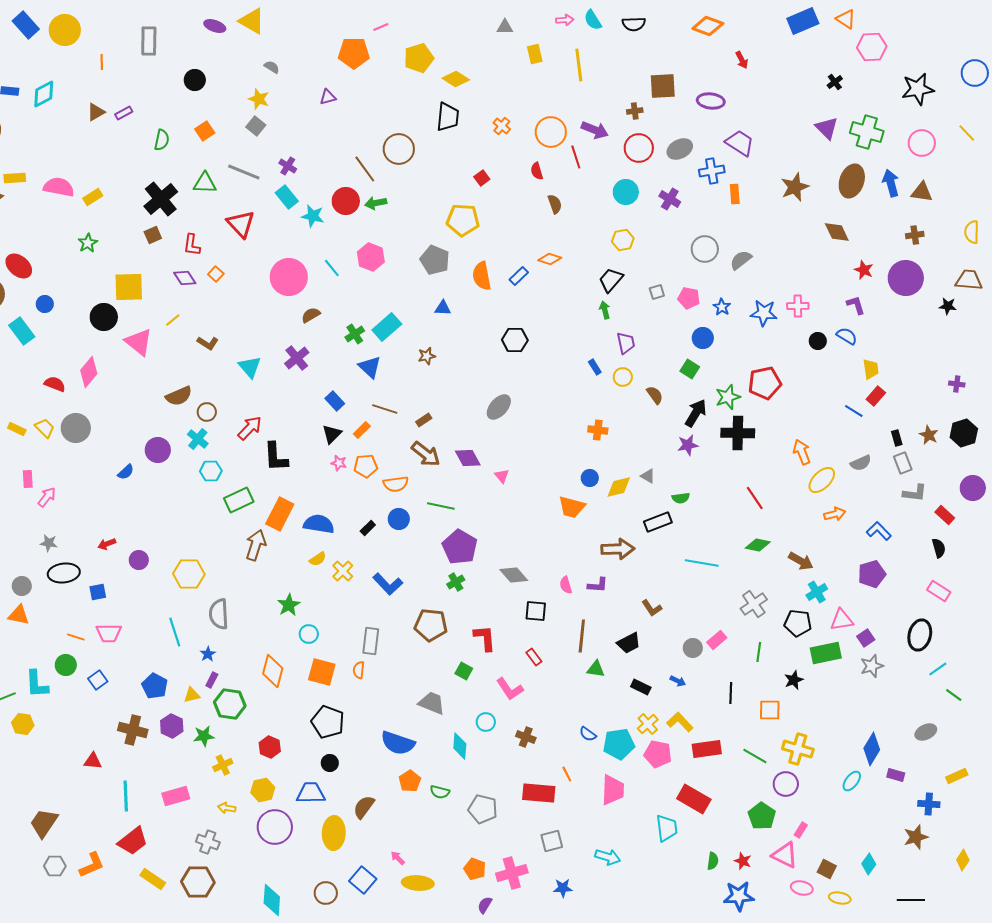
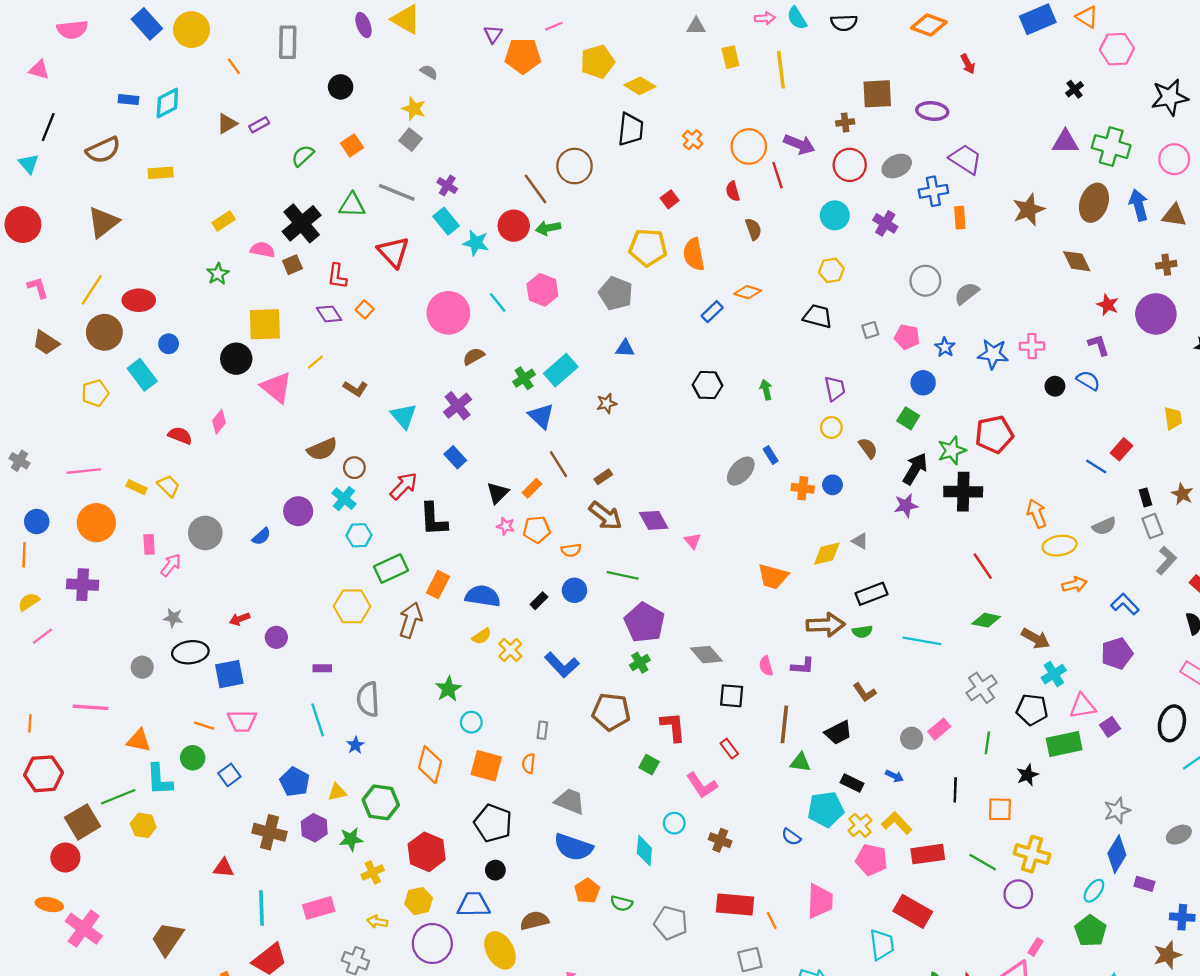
purple ellipse: (215, 26) -> (364, 25), turned 50
orange line: (102, 62) -> (234, 66), turned -35
purple triangle: (328, 97) -> (493, 34), moved, turned -42
purple triangle: (827, 128) -> (1065, 142), turned -45
green semicircle: (162, 140) -> (303, 156), turned -145
yellow rectangle: (15, 178) -> (161, 173), moved
pink semicircle: (59, 187) -> (263, 250), moved, size x0.7
red ellipse: (19, 266) -> (139, 300), turned -40
orange semicircle: (482, 276) -> (694, 254), moved
black trapezoid: (611, 280) -> (818, 316), turned 64
green arrow: (605, 310) -> (766, 390), moved
blue rectangle: (595, 367) -> (771, 455), moved
yellow trapezoid: (871, 369) -> (1173, 418), moved
pink diamond: (89, 372) -> (219, 422), size x0.7
blue rectangle: (335, 401) -> (455, 457), moved
gray ellipse: (499, 407) -> (741, 471), moved
brown line: (385, 409) -> (558, 464), turned 40
gray circle: (76, 428) -> (205, 533), moved
blue circle: (590, 478) -> (833, 485), moved
yellow ellipse: (822, 480) -> (1060, 546), turned 36
orange semicircle: (396, 484) -> (571, 550), size x0.7
gray L-shape: (915, 493) -> (1166, 561), turned -55
green semicircle: (681, 498) -> (862, 632), moved
orange rectangle: (280, 514) -> (438, 585), size x0.7
yellow hexagon: (189, 574) -> (352, 606), moved
blue square: (98, 592) -> (229, 674), size x1.5
orange triangle: (19, 615) -> (139, 741), moved
gray rectangle: (371, 641) -> (542, 730), size x0.6
gray star: (872, 666) -> (1117, 810), moved
purple rectangle: (212, 680) -> (322, 668), moved, turned 63
gray trapezoid: (432, 703) -> (570, 801), moved
cyan pentagon: (619, 744) -> (826, 809), moved
red hexagon: (270, 747) -> (427, 852), size x1.5
orange line: (567, 774) -> (772, 921), moved
brown semicircle: (364, 807) -> (534, 921), turned 40
green pentagon: (762, 816) -> (1091, 931), moved
yellow ellipse: (334, 833) -> (500, 950), turned -32

